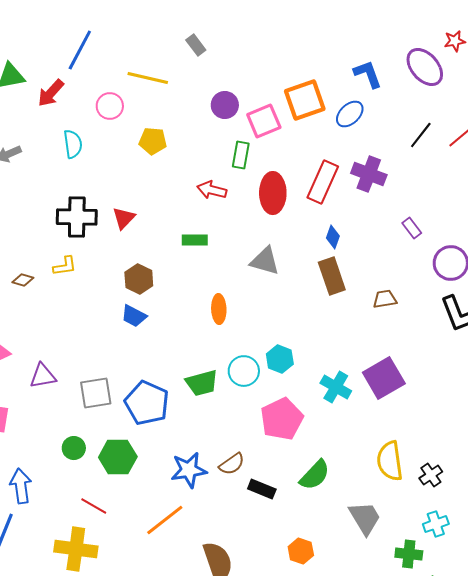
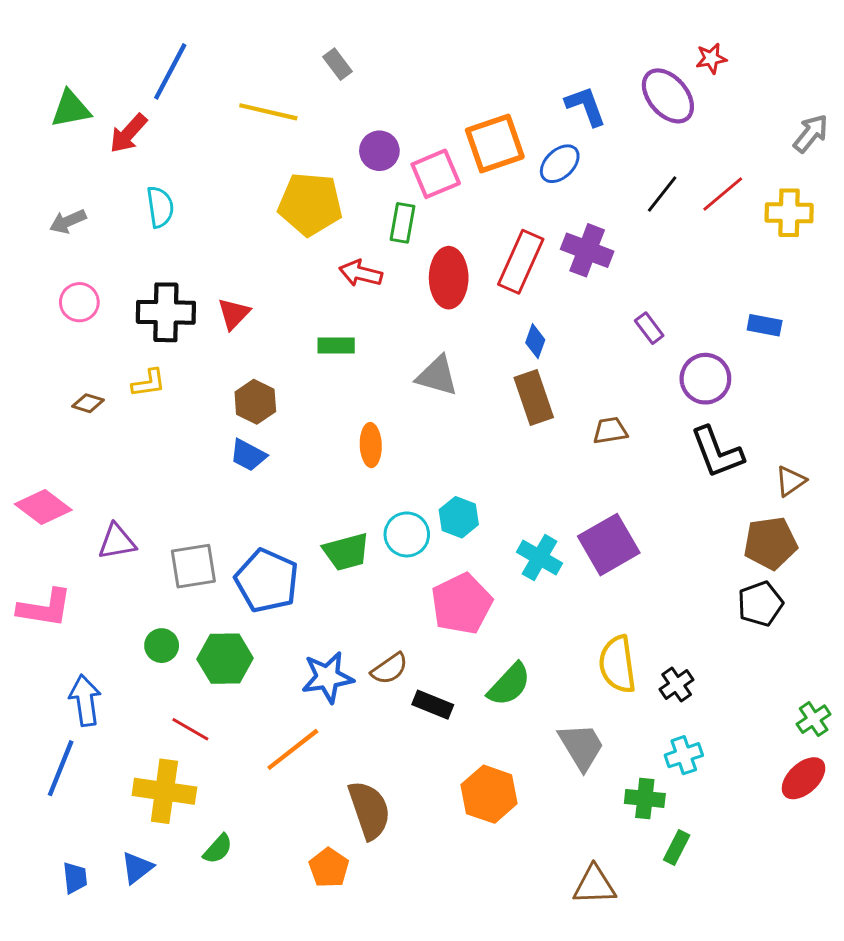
pink circle: (110, 106) -> (79, 302), moved
yellow pentagon: (153, 141) -> (310, 204), moved, size x1.6
orange hexagon: (301, 551) -> (489, 794), size x1.5

